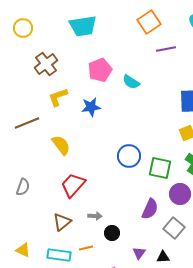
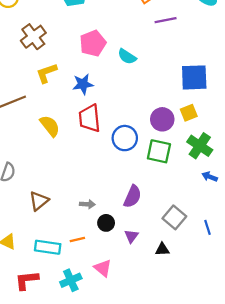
red trapezoid: (73, 185) -> (90, 118), moved, turned -48
purple circle: (180, 194) -> (162, 119), moved
purple semicircle: (150, 209) -> (133, 196), moved
brown triangle: (62, 222) -> (39, 201), moved
purple triangle: (139, 253) -> (131, 236), moved

